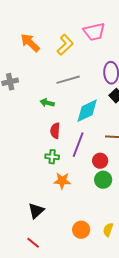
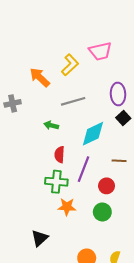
orange arrow: (30, 43) -> (40, 77), moved
green cross: (52, 157) -> (56, 182), size x1.5
green circle: (103, 180) -> (102, 212), moved

